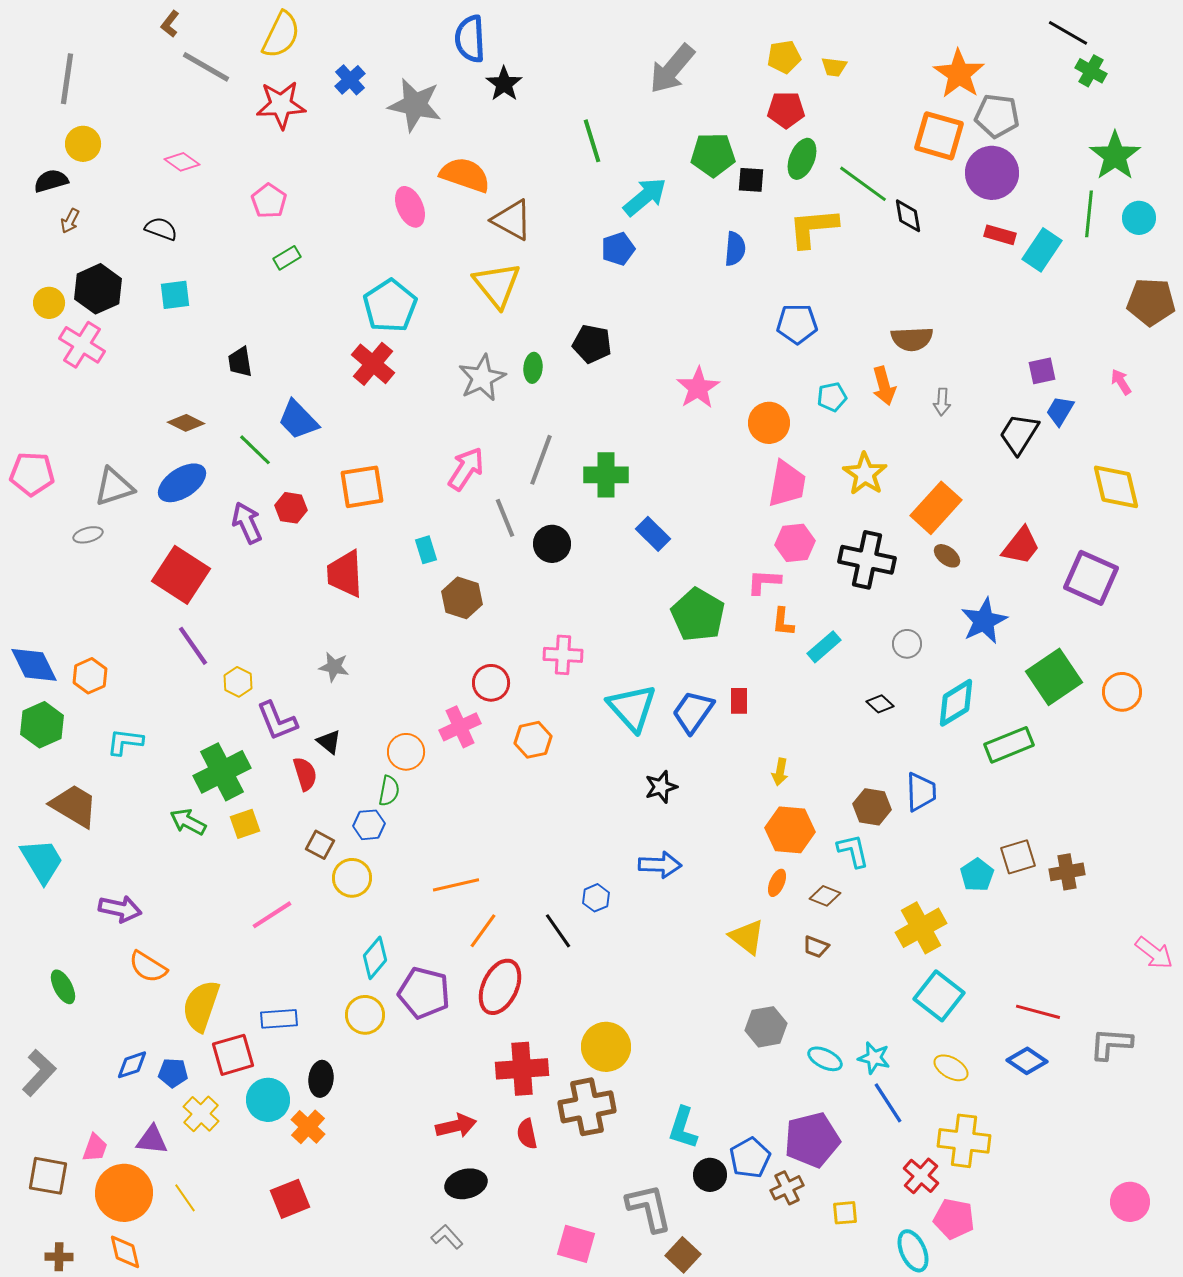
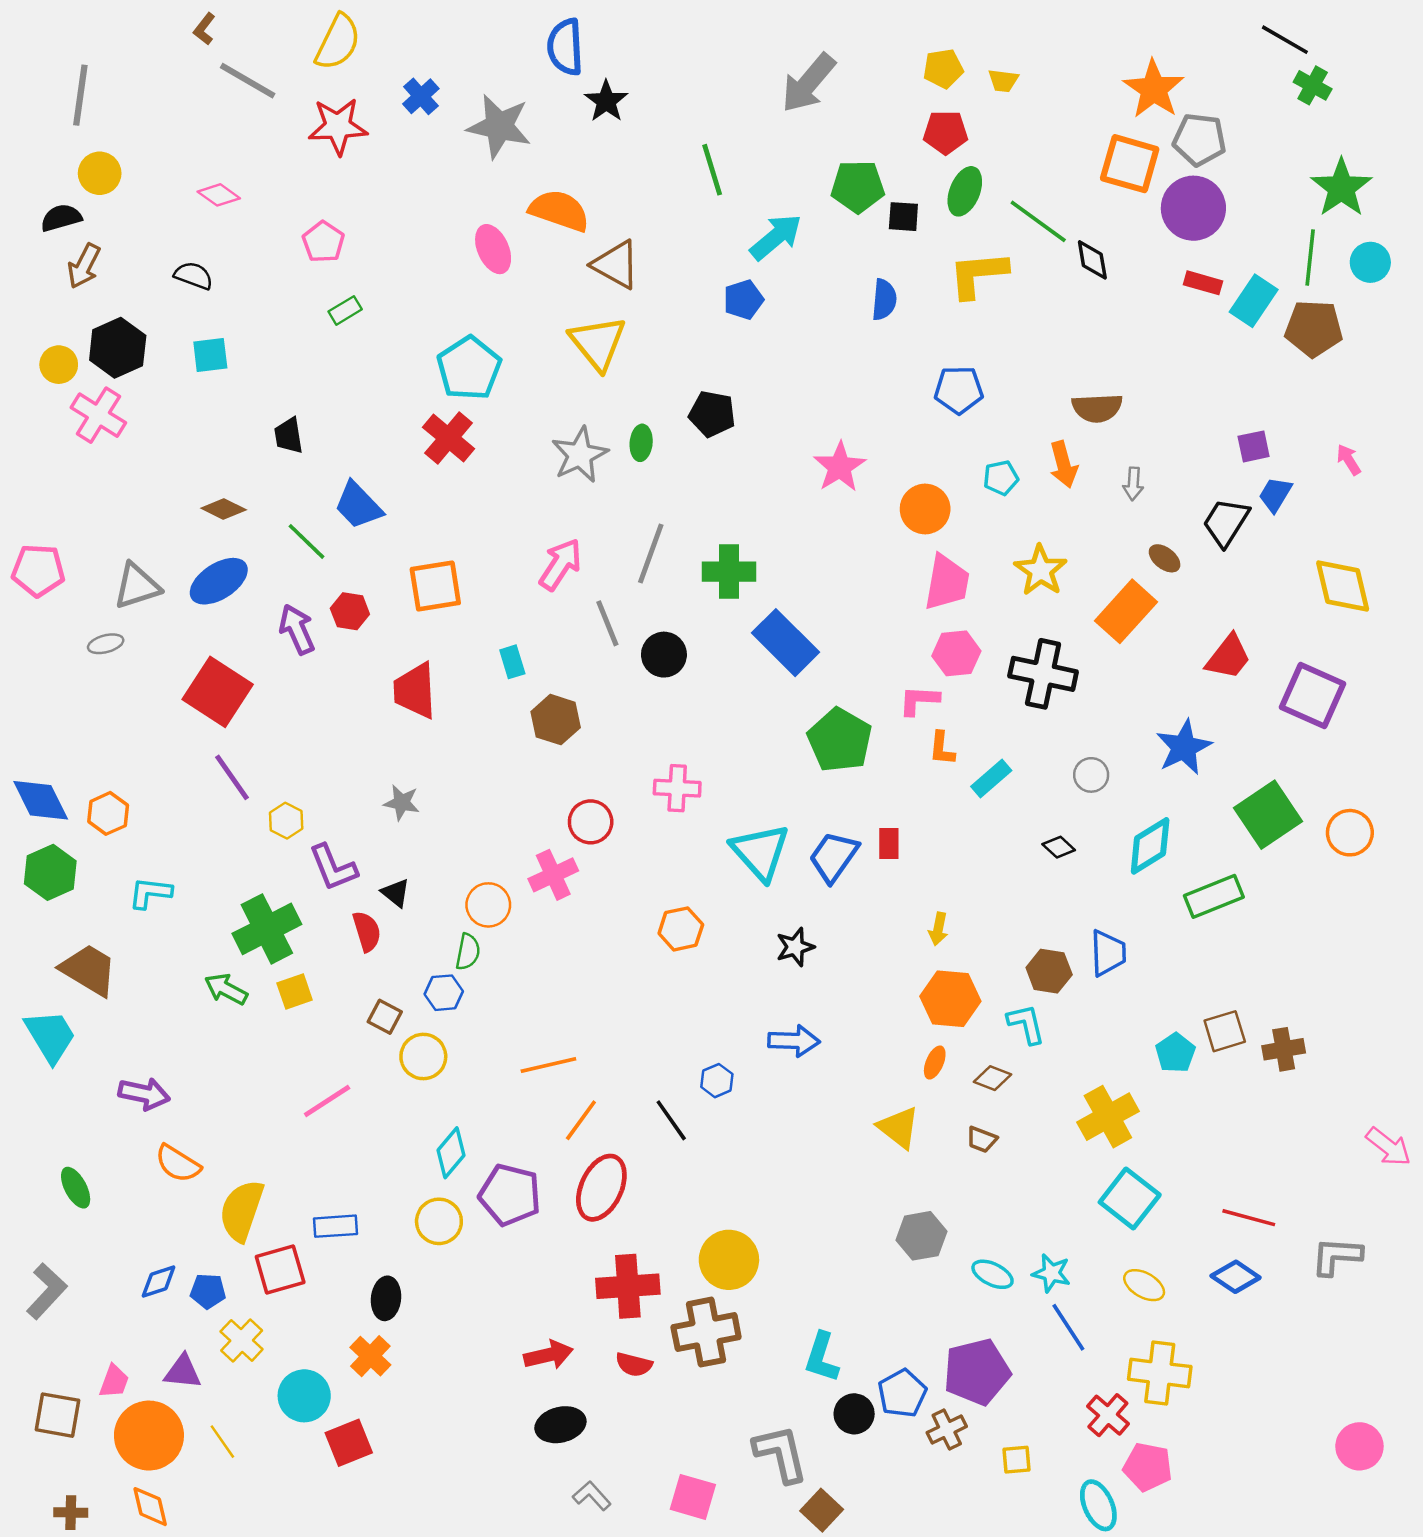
brown arrow: (70, 221) -> (84, 266), size x1.5
brown pentagon: (1151, 302) -> (1314, 329), moved
blue rectangle: (653, 534) -> (786, 643), size x1.6
brown ellipse: (947, 556) -> (1165, 558), moved
orange hexagon: (533, 740) -> (681, 929), moved
cyan circle: (268, 1100) -> (304, 1396), moved
red semicircle: (527, 1134) -> (634, 1365), turned -64
gray L-shape: (447, 1237) -> (592, 1496), moved

